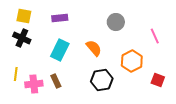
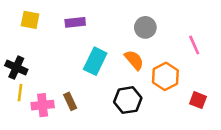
black cross: (22, 38) -> (16, 68), moved
orange semicircle: (94, 48) -> (134, 60), moved
cyan rectangle: (60, 50) -> (95, 61), moved

